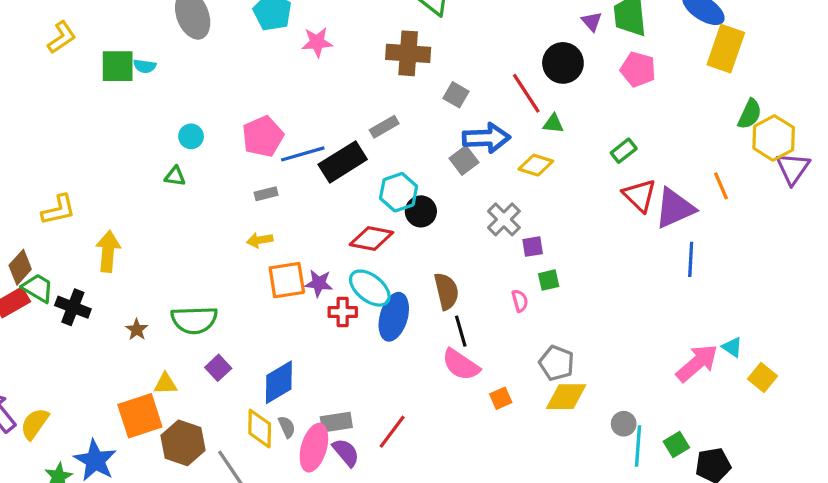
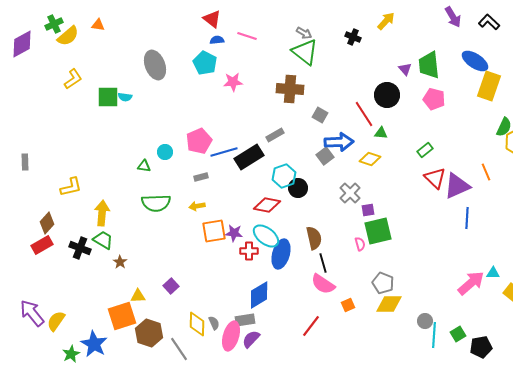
cyan circle: (191, 136) -> (165, 152), moved
green square: (549, 280) -> (378, 231), size x2.0
green trapezoid: (38, 288) -> (103, 240), moved
green semicircle: (194, 320) -> (156, 203), moved
cyan triangle: (732, 347) -> (493, 273), turned -32
blue diamond: (279, 382) -> (259, 295), moved
red line: (392, 432) -> (311, 326), moved
purple semicircle: (346, 452) -> (251, 339), turned -96

